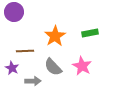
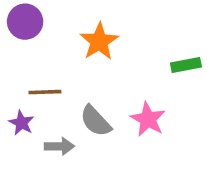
green rectangle: (90, 33) -> (186, 65), moved
orange star: (55, 36) -> (99, 42), moved

